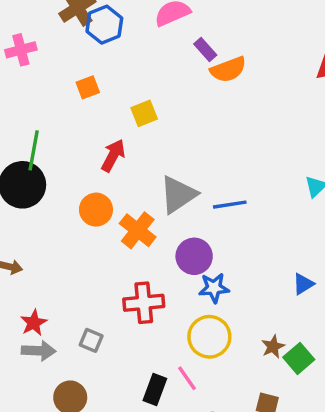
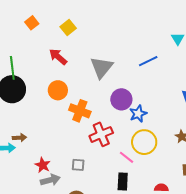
red arrow: (113, 155) -> (58, 57), turned -60
blue line: (230, 205) -> (148, 61), moved
orange cross: (138, 230) -> (80, 111), moved
pink line: (187, 378) -> (127, 157), moved

